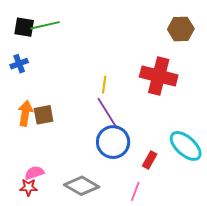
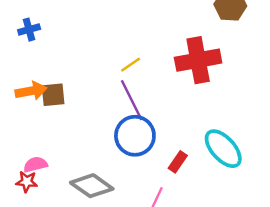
red cross: (159, 76) -> (198, 60), turned -30
yellow line: (104, 85) -> (131, 65), turned 42
orange arrow: (25, 113) -> (31, 91), turned 65

